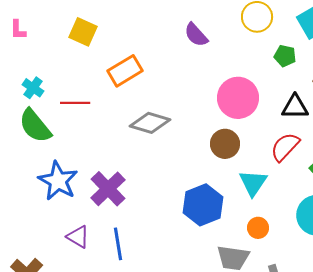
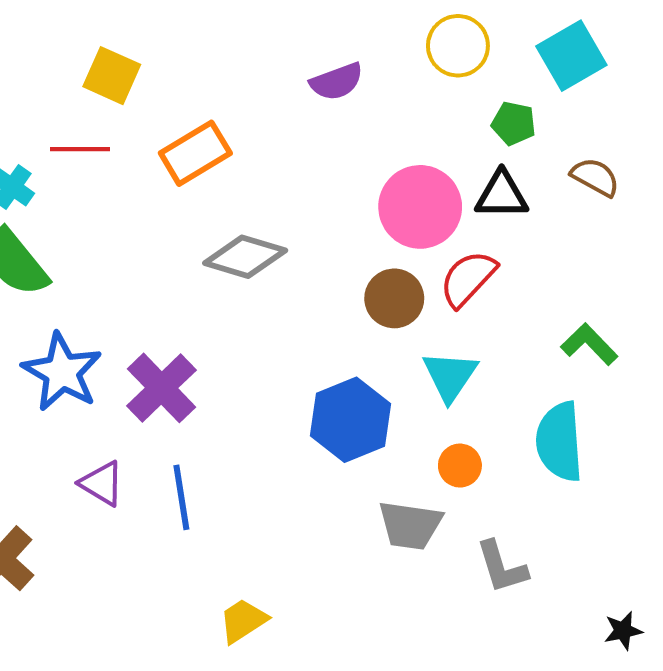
purple semicircle: (196, 35) -> (337, 82), turned -68
red line: (75, 103) -> (80, 149), moved
black triangle: (295, 107) -> (502, 195), moved
red semicircle: (285, 147) -> (468, 279), moved

